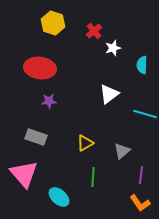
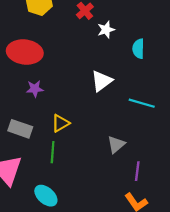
yellow triangle: (85, 143) -> (60, 123), moved
green line: (93, 177) -> (53, 152), moved

